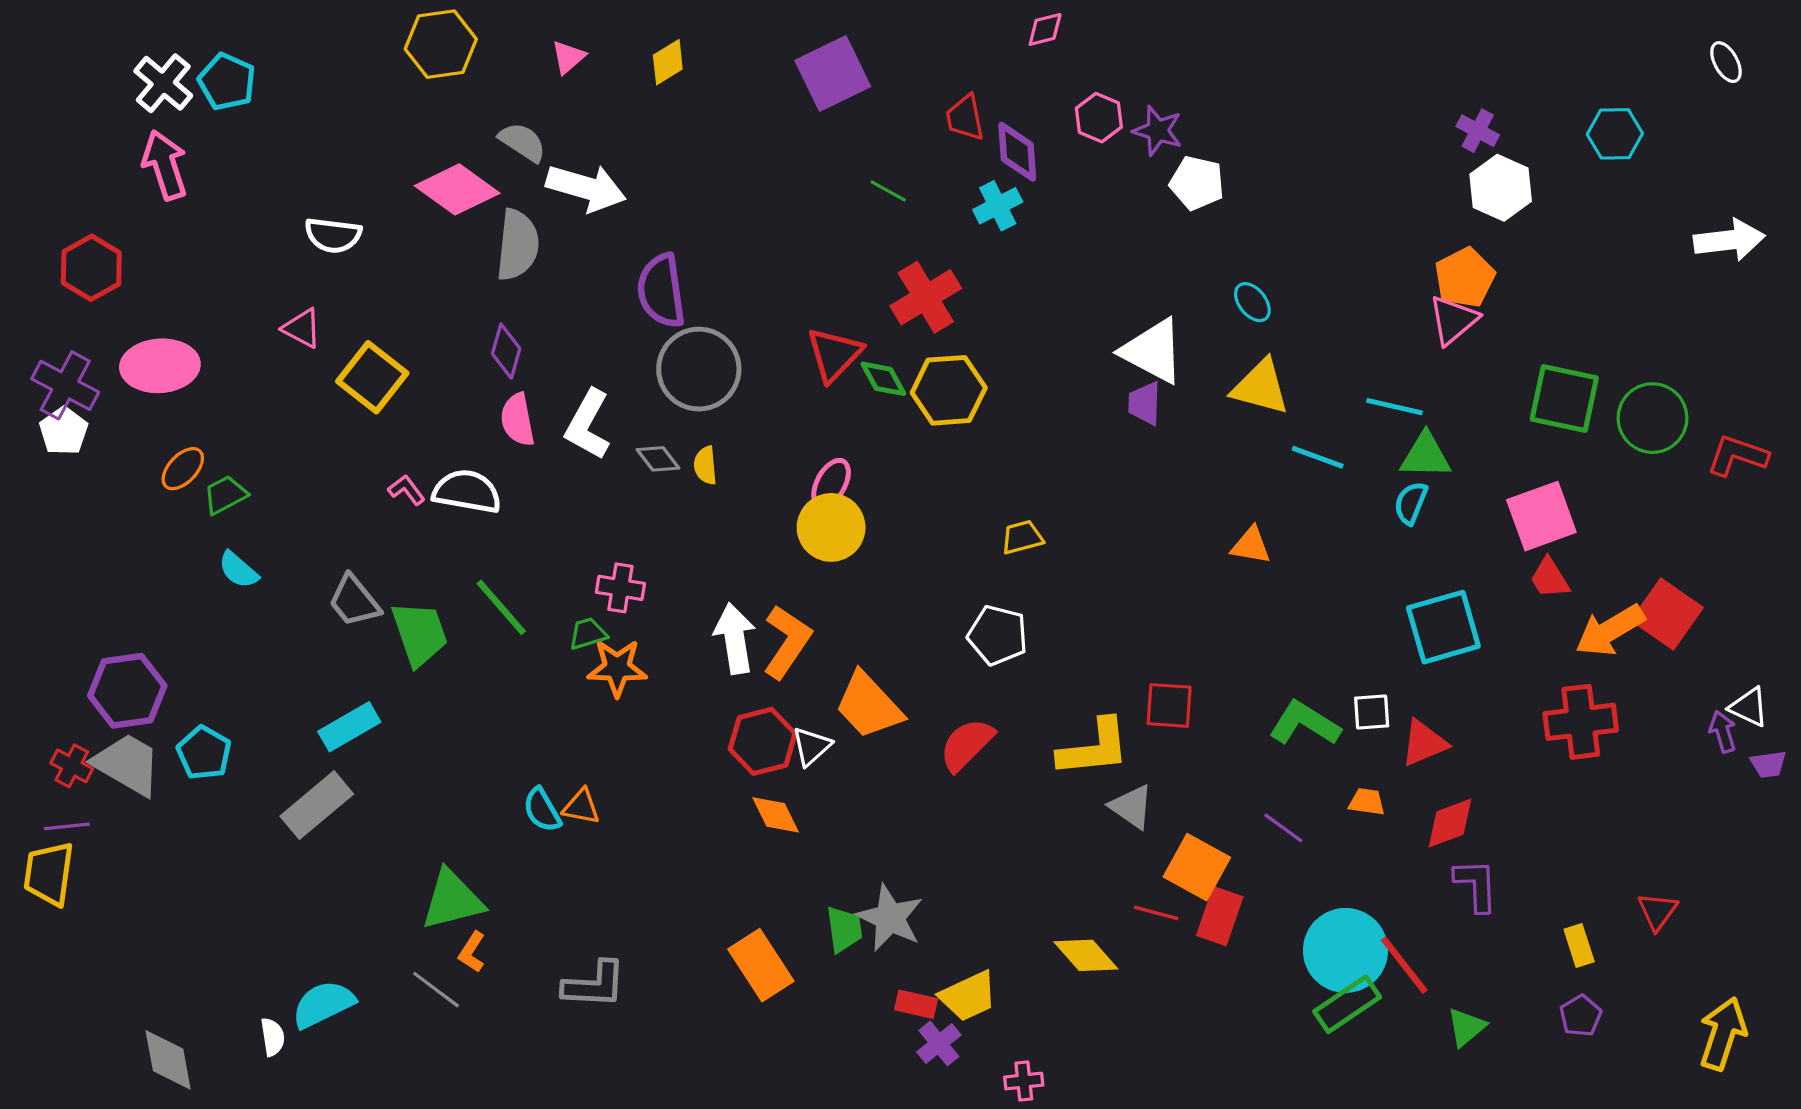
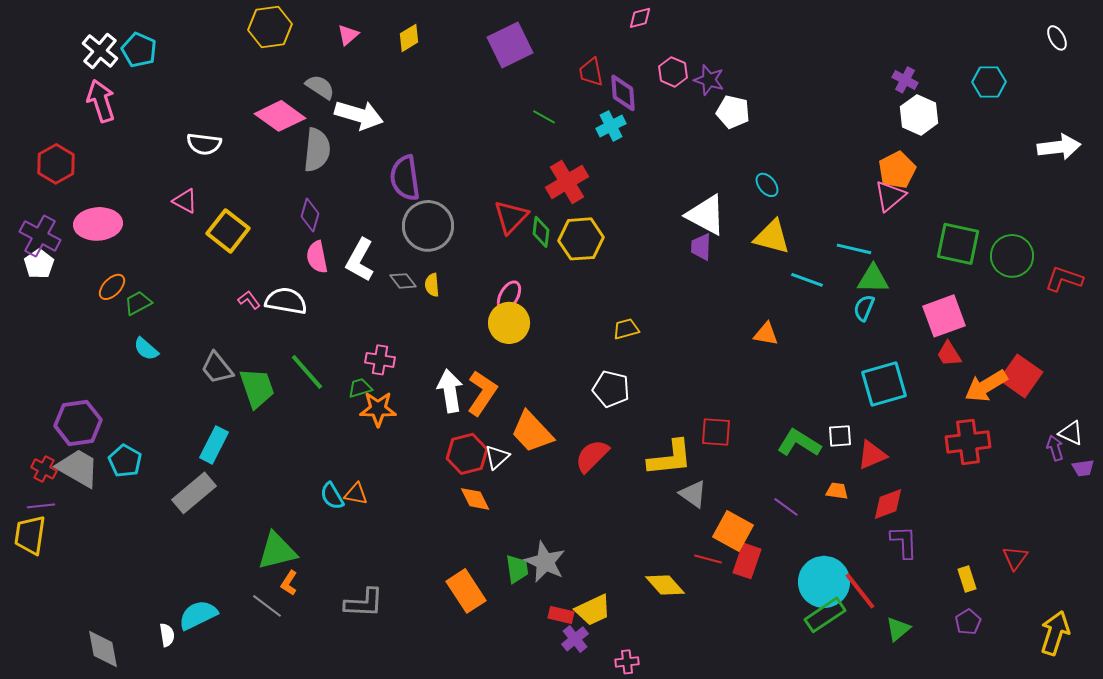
green diamond: (883, 379) -> (541, 232), turned 36
cyan rectangle: (349, 727) -> (214, 445), turned -33

